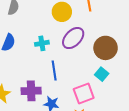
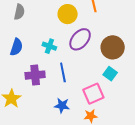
cyan cross: (42, 43) -> (49, 46), turned 32
purple cross: (31, 91) -> (35, 75), moved

